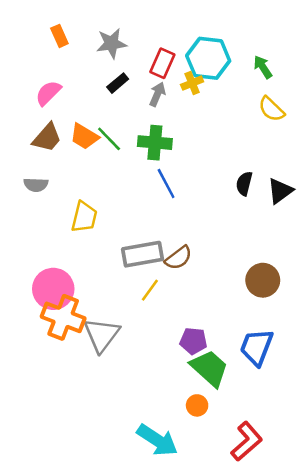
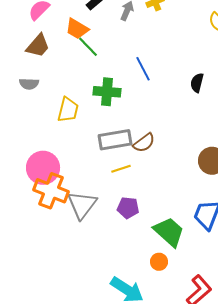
orange trapezoid: (84, 136) -> (77, 29), moved
green cross: (155, 143) -> (107, 92), moved
blue line: (166, 183) -> (143, 69), moved
yellow line: (150, 290) -> (121, 169), turned 36
purple pentagon: (193, 341) -> (128, 208), moved

